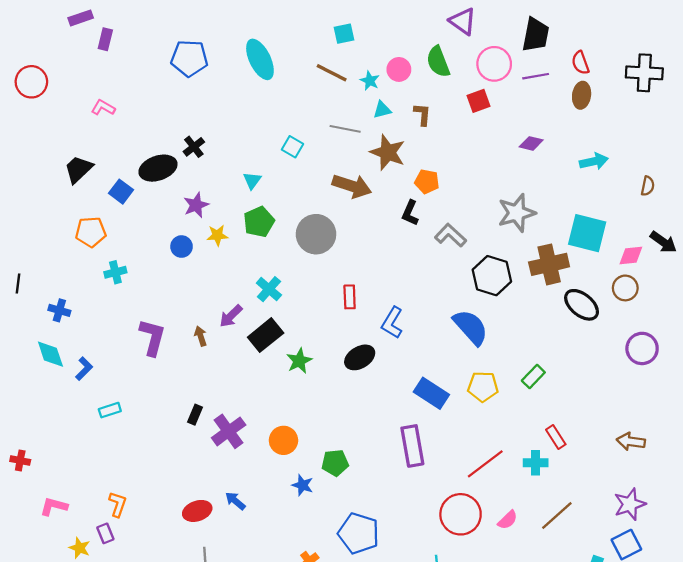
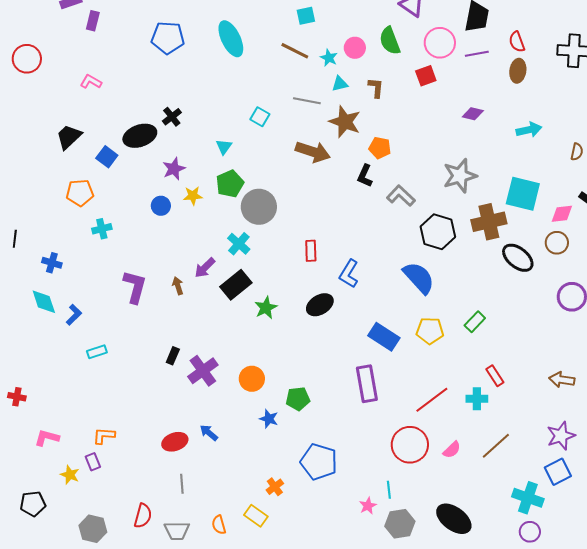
gray circle: (316, 234) -> (259, 207), moved
orange L-shape: (118, 504) -> (104, 436), turned -105

